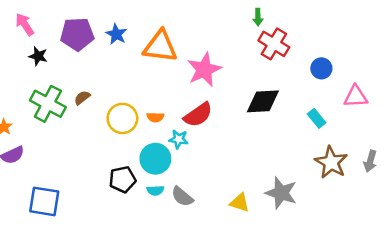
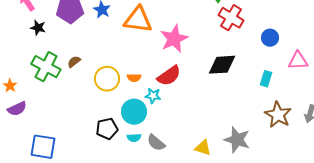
cyan rectangle: (317, 118) -> (266, 79), turned 56

